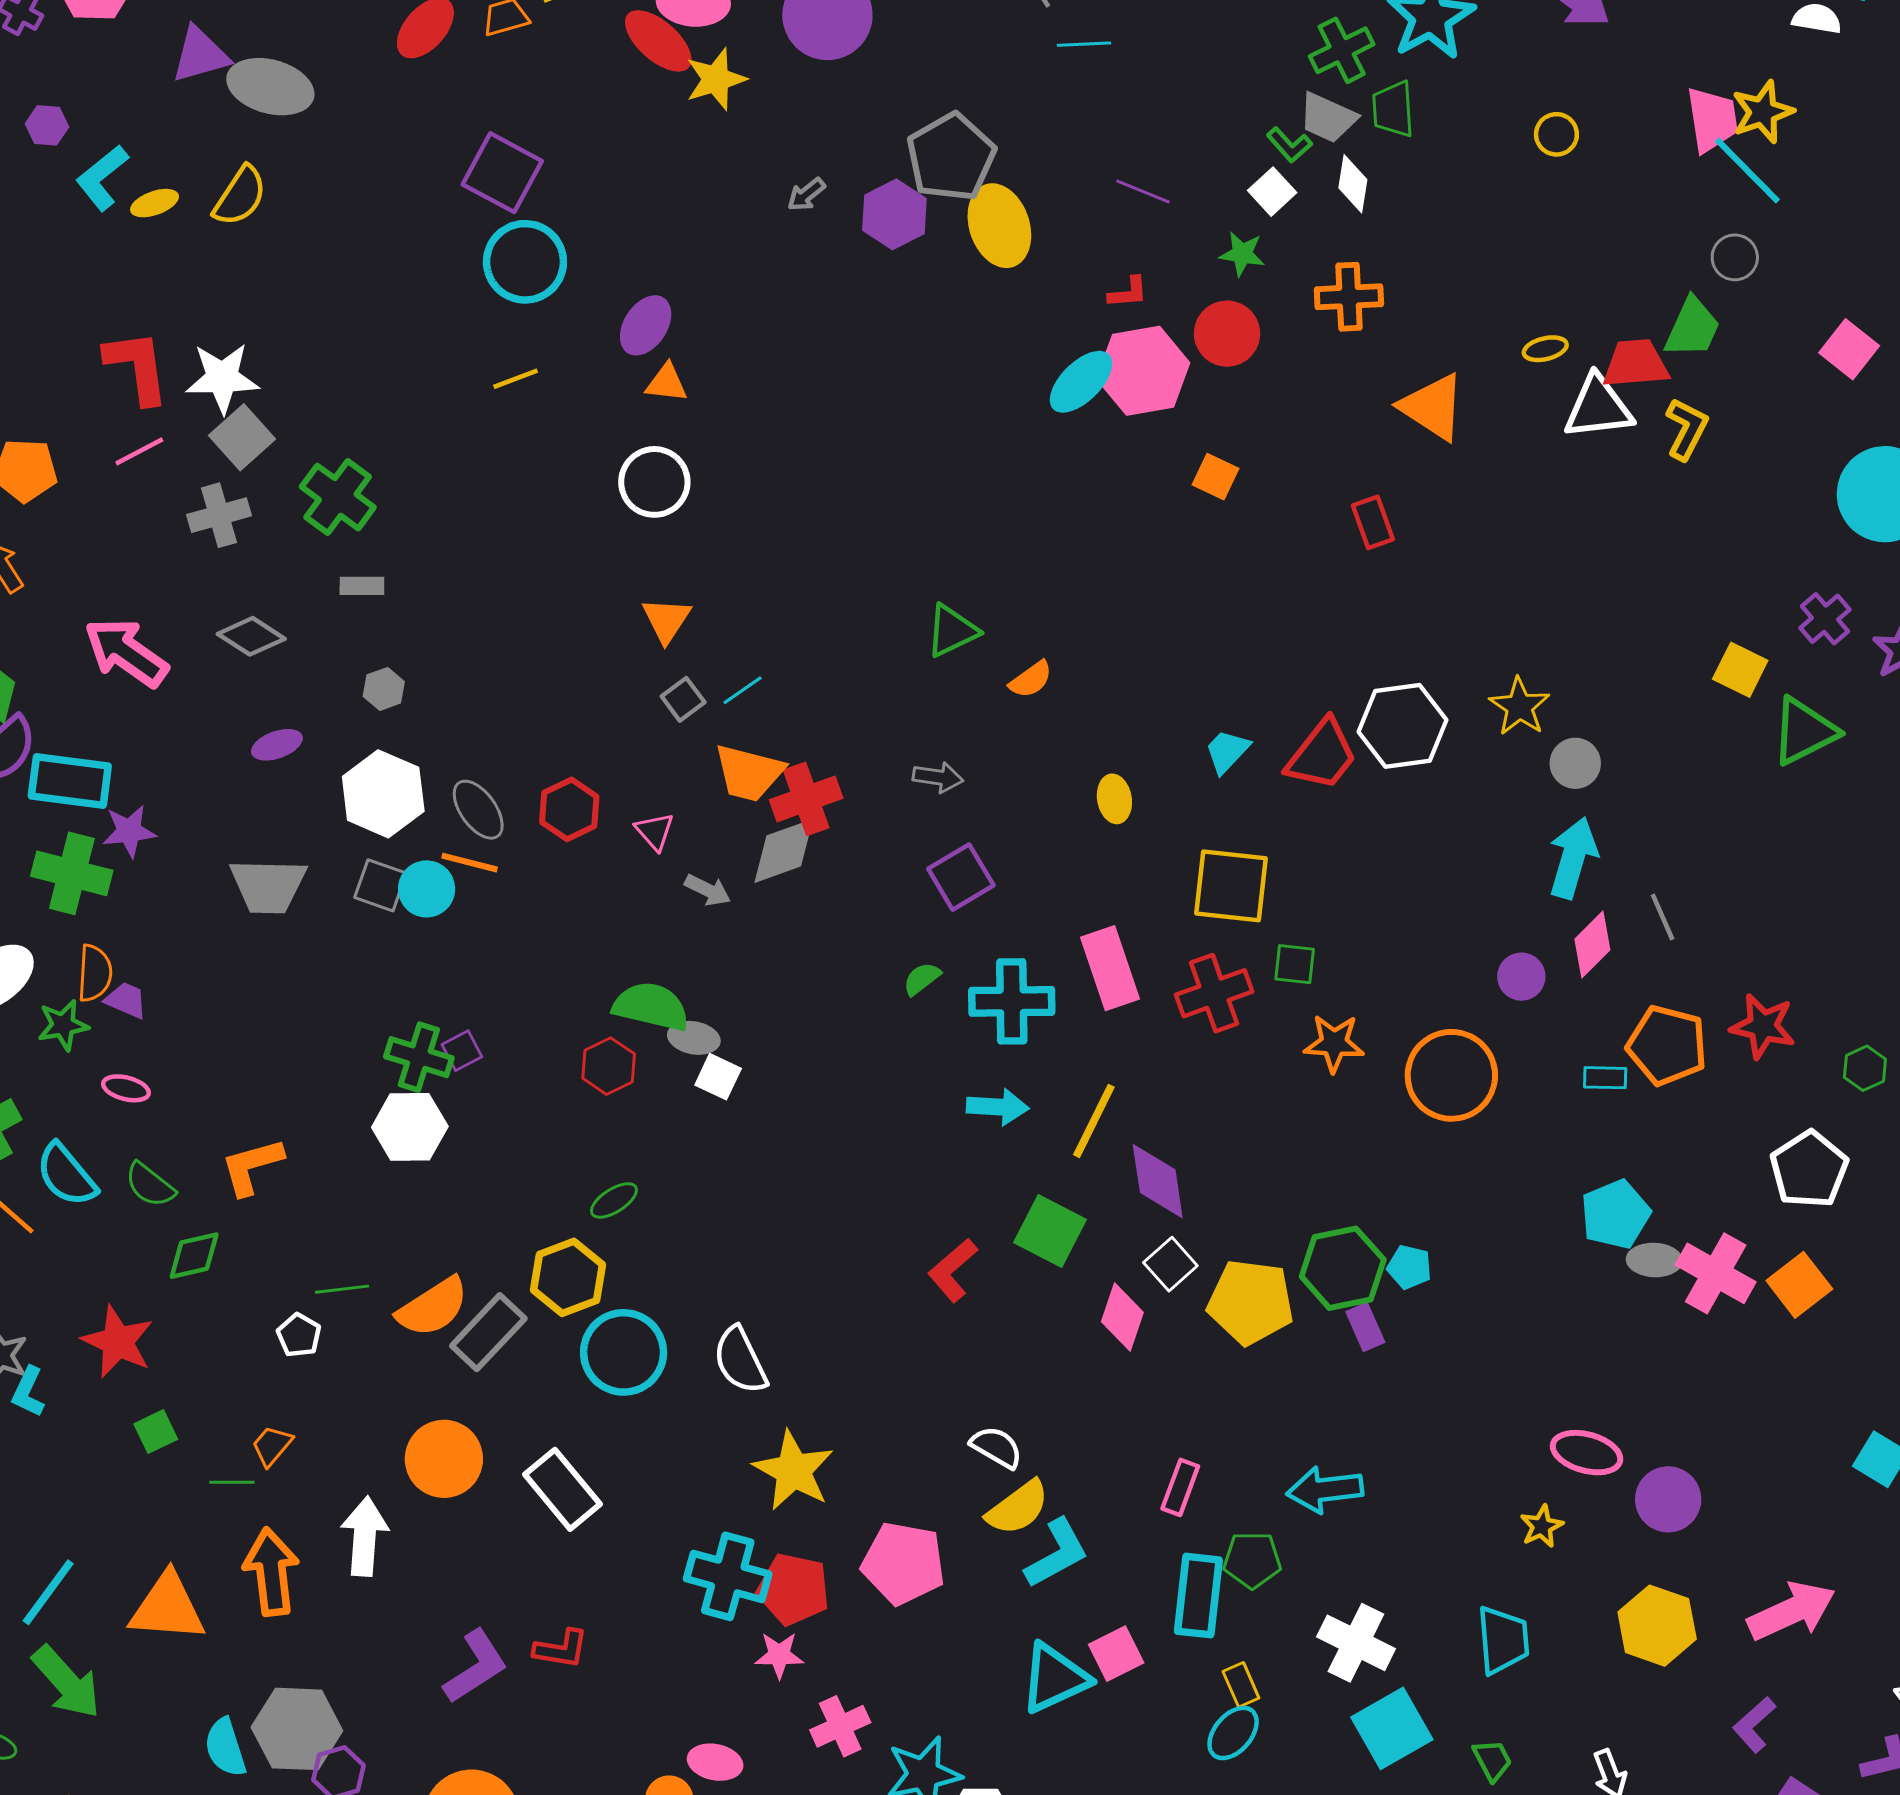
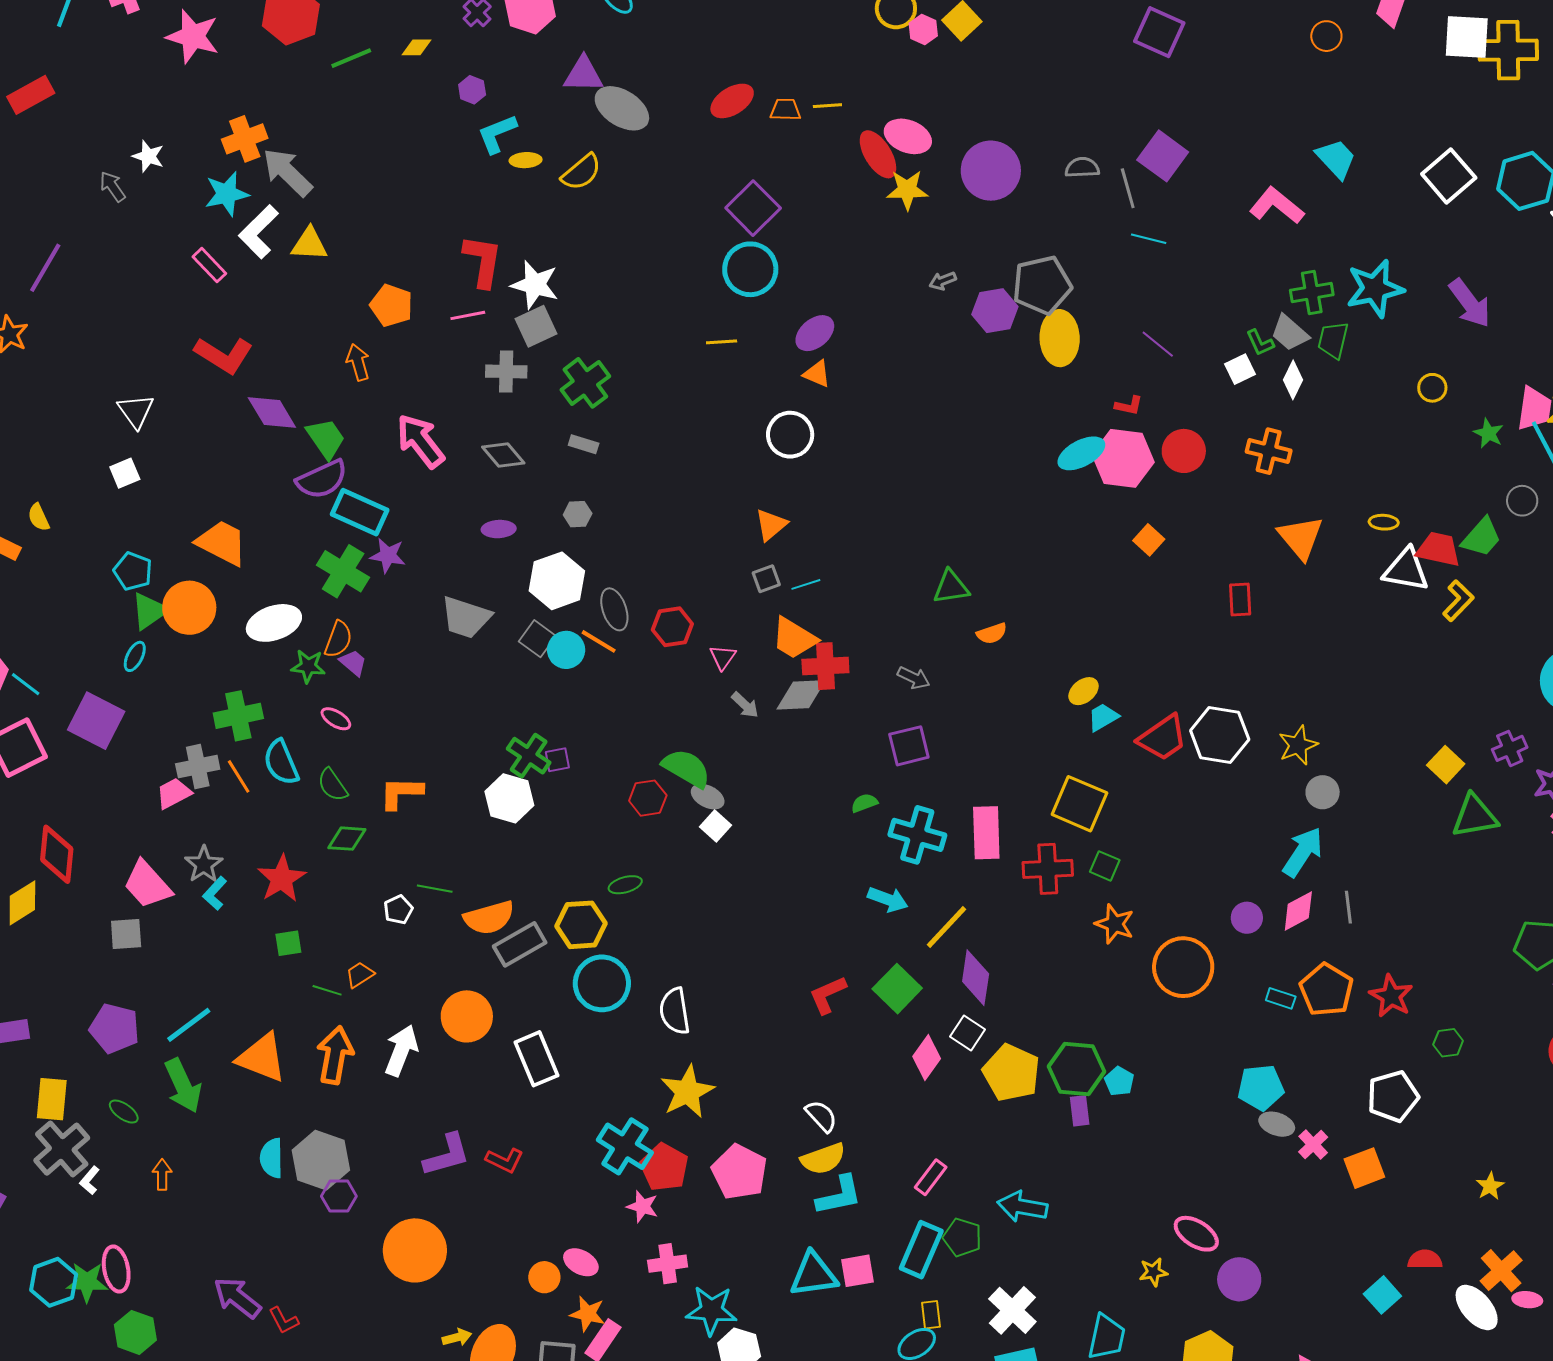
green star: (1242, 254) -> (1488, 433), moved
yellow ellipse: (1114, 799) -> (1084, 691), moved, turned 44
white square: (1170, 1264) -> (968, 1033), turned -32
pink cross: (1716, 1273) -> (1313, 1145), size x0.6

